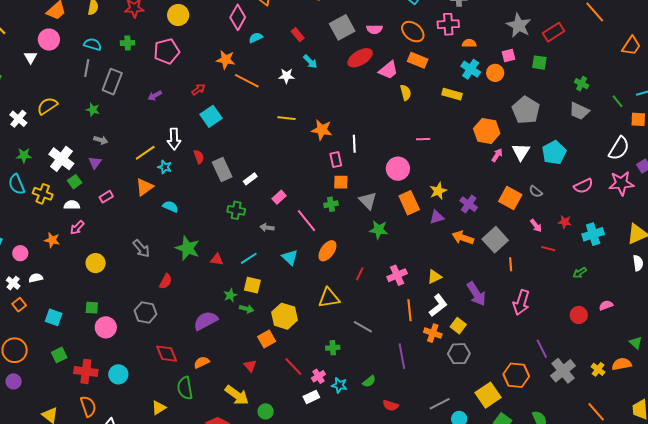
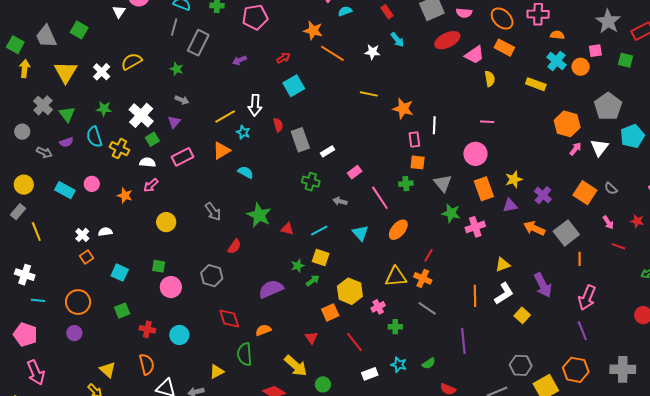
pink line: (423, 139) -> (487, 122), moved
cyan pentagon: (554, 153) -> (632, 136), moved
pink rectangle: (106, 197) -> (183, 157), size x1.5
pink circle: (20, 253) -> (92, 184), moved
pink cross: (397, 275) -> (475, 227), moved
green arrow: (247, 309) -> (313, 281), turned -56
orange cross: (433, 333) -> (423, 278), moved
purple line: (542, 349) -> (582, 331), moved
gray hexagon: (459, 354) -> (521, 365), moved
red cross: (86, 371) -> (147, 329), size x0.7
gray cross: (563, 371) -> (623, 369), turned 35
pink cross: (318, 376) -> (378, 307), moved

